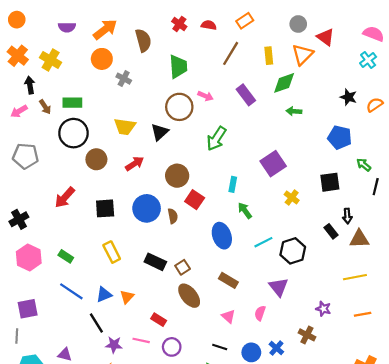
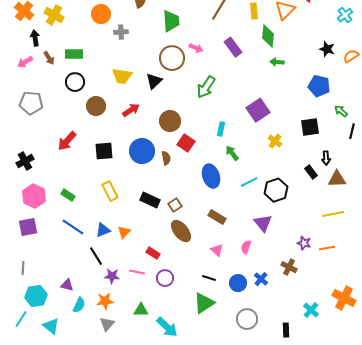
gray cross: (124, 79) -> (121, 32), turned -32
green diamond: (284, 83) -> (268, 36), turned -65
black circle: (73, 133) -> (75, 82), size x0.7
purple square: (28, 309) -> (28, 227), moved
orange line: (363, 314) -> (327, 248), moved

